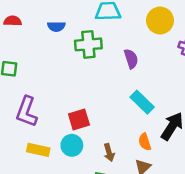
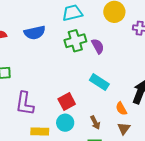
blue semicircle: (56, 26) -> (35, 33), size x1.5
green cross: (88, 44) -> (75, 41), moved
cyan rectangle: (142, 102) -> (99, 82), moved

